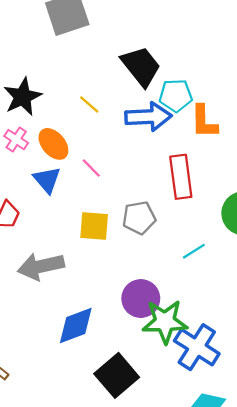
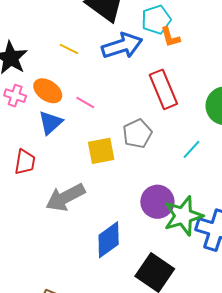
cyan pentagon: (176, 96) -> (156, 20), moved
orange L-shape: (204, 122) -> (170, 37), size x0.7
blue triangle: (47, 180) -> (50, 123), turned 44

